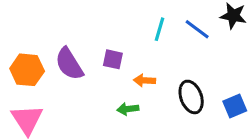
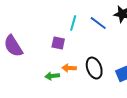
purple square: (113, 59) -> (58, 43), moved
orange arrow: (144, 80) -> (69, 68), moved

